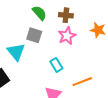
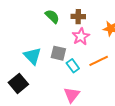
gray square: (34, 35) -> (58, 53), moved
orange line: (82, 82) -> (99, 61), moved

